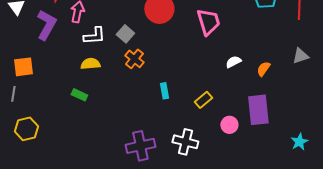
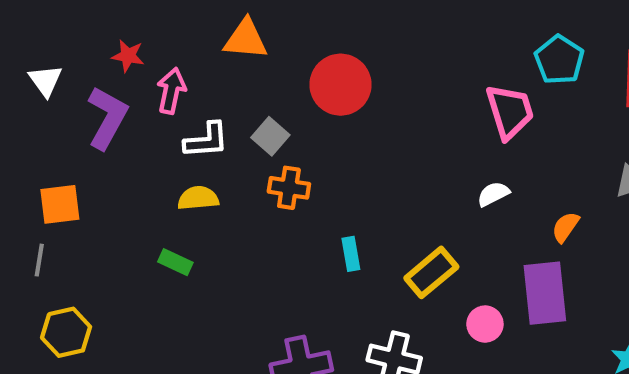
pink trapezoid: (208, 22) -> (510, 111), moved
orange cross: (134, 59) -> (289, 188), turned -30
orange semicircle: (263, 69) -> (565, 227), moved
yellow rectangle: (203, 100) -> (431, 272), size x1.4

